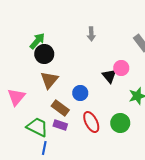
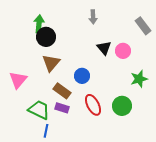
green arrow: (37, 41) -> (39, 24), turned -36
black triangle: (109, 76) -> (104, 48), moved

